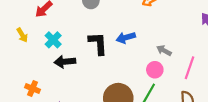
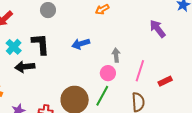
black L-shape: (98, 43) -> (41, 44), moved
gray arrow: (164, 50) -> (116, 55), turned 56

